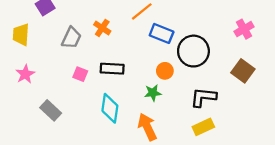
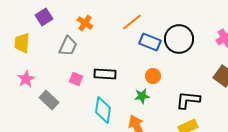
orange cross: (102, 28) -> (85, 23), moved
black circle: (193, 51) -> (179, 39), moved
gray rectangle: (51, 110) -> (49, 100), moved

